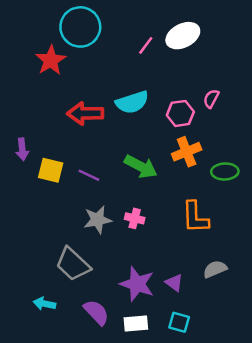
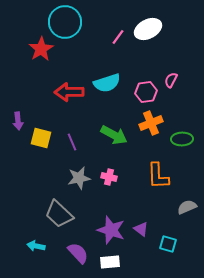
purple line: (89, 175) -> (72, 142), turned 42
gray semicircle: (215, 269) -> (187, 207), moved
cyan square: (179, 322) -> (168, 244), moved

